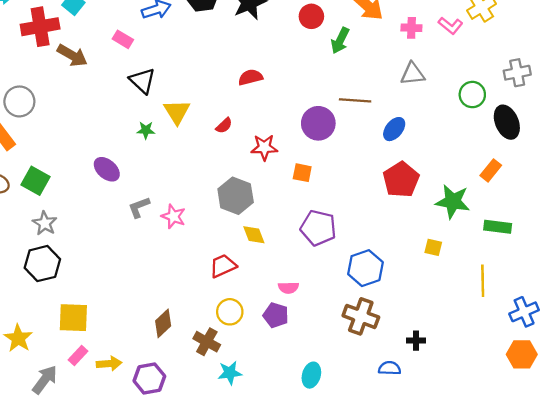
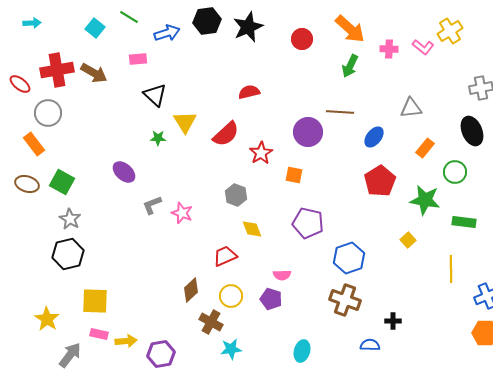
red cross: (40, 27) -> (57, 70), moved
pink rectangle: (123, 39) -> (138, 59), turned -36
green arrow: (340, 41) -> (350, 66), moved
gray triangle: (413, 74) -> (411, 108), moved
green circle: (472, 95) -> (455, 172), moved
red semicircle: (224, 126) -> (226, 134), size x1.8
red star: (264, 147) -> (261, 153), turned -30
orange rectangle: (491, 170) -> (425, 148), moved
gray hexagon: (236, 196) -> (236, 195), size x0.7
yellow square: (433, 247) -> (408, 240), turned 35
brown diamond: (163, 323) -> (191, 290), moved
pink rectangle: (78, 356) -> (99, 334), turned 60

